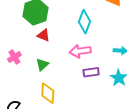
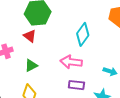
red triangle: (44, 35) -> (30, 36), moved

